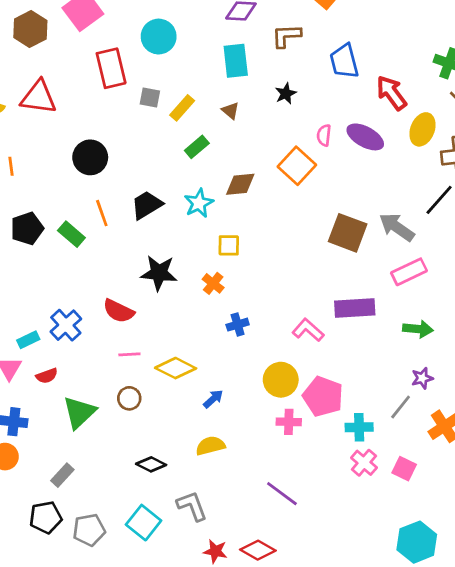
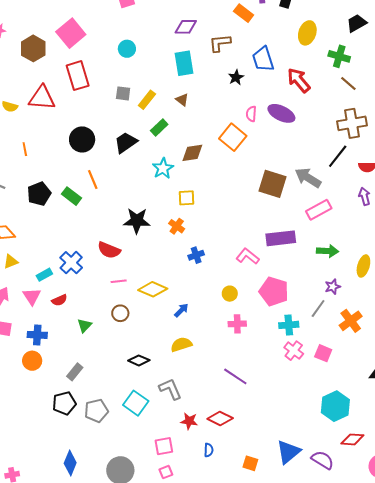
cyan circle: (159, 37) -> (127, 49), size x0.7
red rectangle: (111, 68) -> (78, 76), moved
black star: (286, 94) -> (236, 77), moved
yellow ellipse: (423, 129) -> (307, 33), moved
black trapezoid: (147, 205) -> (126, 142), moved
yellow circle: (281, 380) -> (230, 294), size x0.6
pink pentagon: (323, 396) -> (274, 291), moved
green triangle: (79, 412) -> (84, 325), size x0.6

